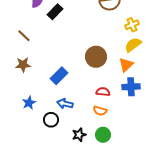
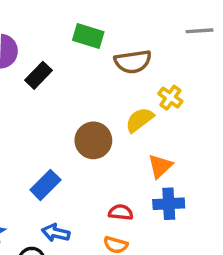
yellow cross: (132, 25) -> (170, 98), turned -32
yellow semicircle: (133, 45) -> (140, 120), moved
brown circle: (96, 57) -> (93, 140), moved

